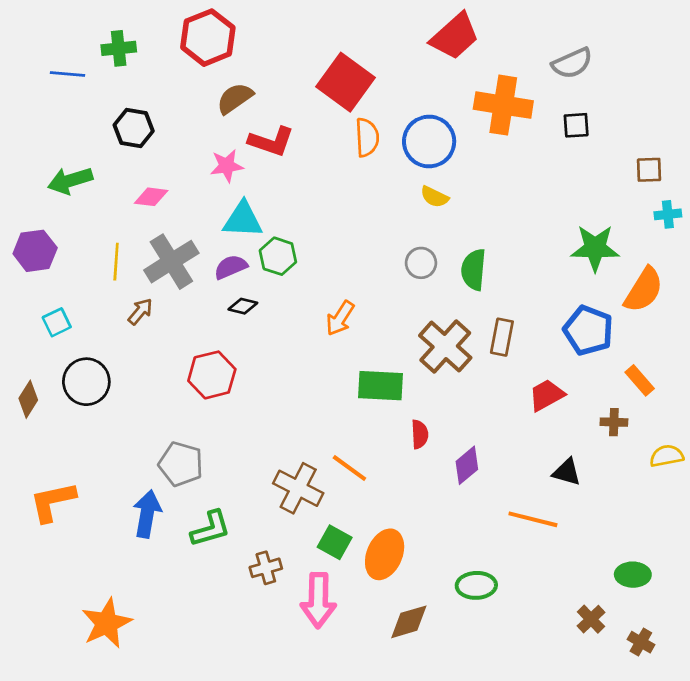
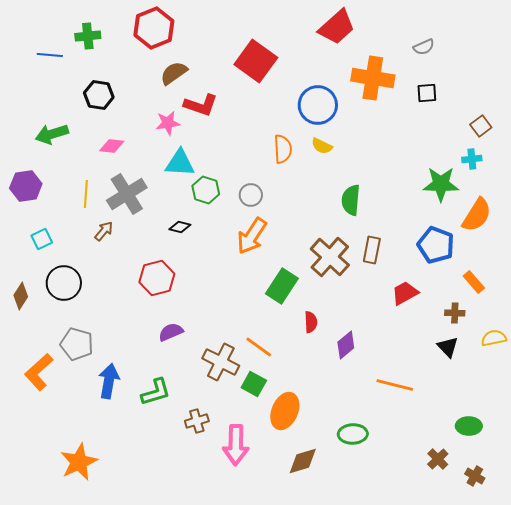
gray semicircle: (572, 63) -> (424, 47), size x0.7
orange semicircle: (367, 137) -> (283, 149), moved
brown square: (649, 170) -> (481, 126), turned -35
cyan cross: (668, 214) -> (472, 159), moved
gray circle: (421, 263) -> (251, 195), moved
purple semicircle: (231, 267) -> (171, 332), moved
orange arrow: (340, 318) -> (252, 236), size x1.4
green rectangle: (381, 386) -> (282, 286), turned -60
gray pentagon: (181, 464) -> (77, 344), moved
black triangle: (567, 472) -> (448, 347), moved, turned 30
orange L-shape: (53, 502) -> (39, 372), turned -30
green square: (335, 542) -> (254, 384), moved

